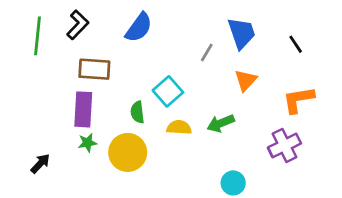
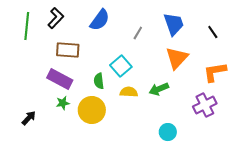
gray line: (207, 53) -> (138, 33), moved
orange triangle: (246, 80) -> (177, 58), size x1.4
purple rectangle: (83, 109) -> (60, 79), turned -65

